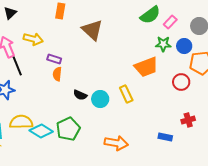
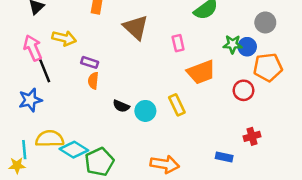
pink rectangle: (170, 22) -> (178, 43), moved, turned -56
green star: (163, 44) -> (233, 44), moved
green pentagon: (68, 129) -> (99, 162), moved

